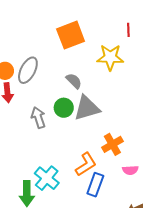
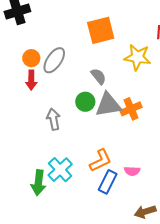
gray arrow: (38, 118) -> (53, 119), moved
orange cross: (112, 144) -> (131, 109), moved
pink semicircle: (130, 170) -> (132, 171), moved

